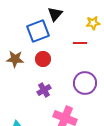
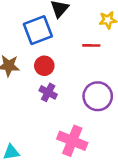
purple cross: (44, 90) -> (48, 92), moved, turned -32

